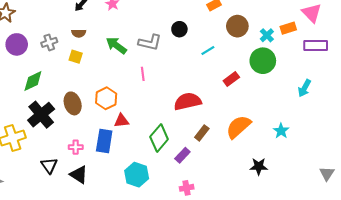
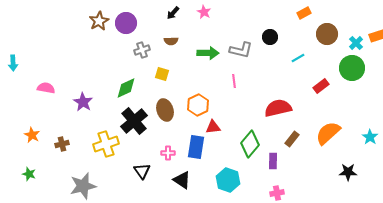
purple circle: (17, 44) -> (126, 23), moved
green arrow: (116, 45) -> (208, 53), turned 145
yellow square: (76, 57) -> (162, 74), moved
purple rectangle: (182, 155) -> (273, 161), turned -42
black triangle: (79, 175) -> (182, 180), moved

